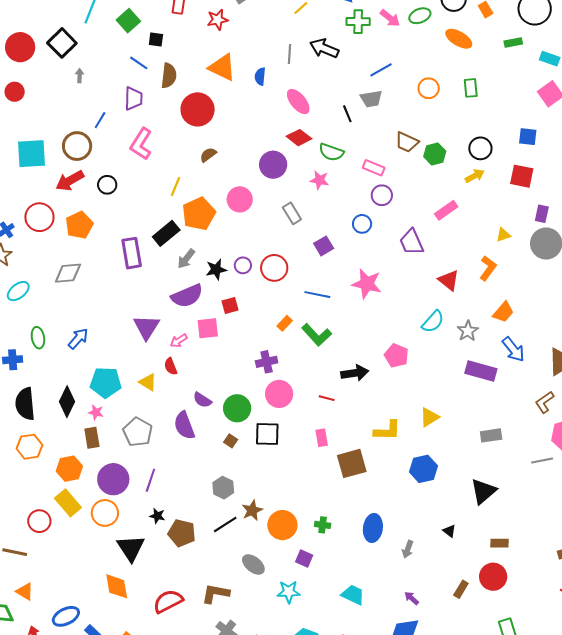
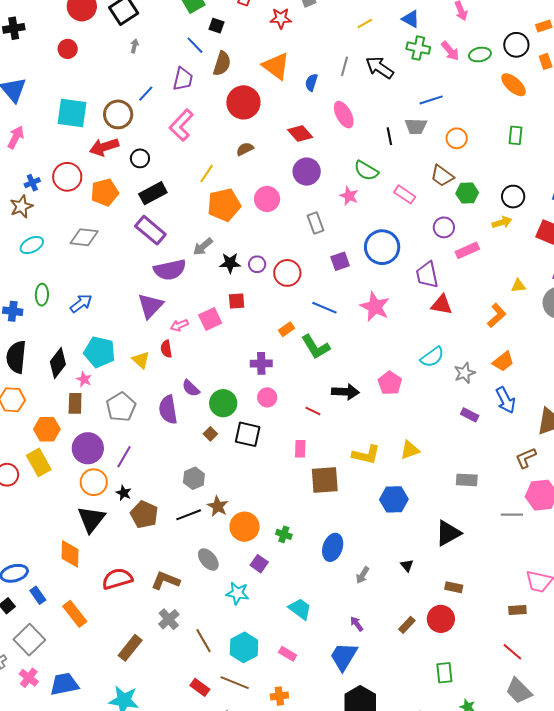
orange circle: (429, 88) -> (457, 138), moved
red diamond: (299, 138) -> (300, 133), moved
purple circle: (382, 195) -> (444, 227), moved
blue circle: (362, 224) -> (382, 247), size x1.8
black rectangle: (166, 233) -> (153, 193), moved
purple rectangle: (132, 253) -> (150, 230), turned -52
red triangle: (449, 280) -> (442, 305), moved, turned -40
purple semicircle: (187, 296) -> (170, 270), moved
pink square: (208, 328) -> (210, 319), turned -30
purple rectangle: (481, 371) -> (470, 415), size x0.6
pink circle: (279, 394) -> (267, 397), size x0.7
brown star: (252, 510) -> (218, 506), turned -30
orange circle: (105, 513) -> (94, 482), moved

